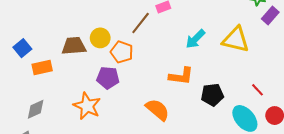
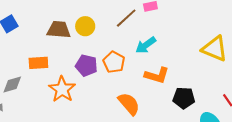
cyan arrow: (195, 39) -> (146, 45), moved
orange pentagon: (122, 52) -> (114, 62), moved
orange rectangle: (42, 68) -> (38, 63), moved

